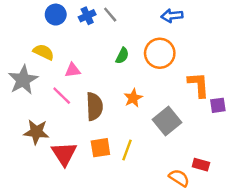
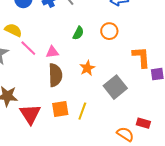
orange circle: (160, 53) -> (109, 31), size x0.7
pink triangle: (73, 70) -> (52, 52), moved
pink line: (62, 96) -> (28, 48), moved

